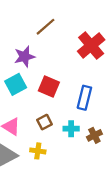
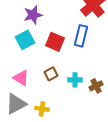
blue rectangle: (84, 98) -> (81, 36), moved
yellow cross: (38, 151) -> (42, 109), moved

